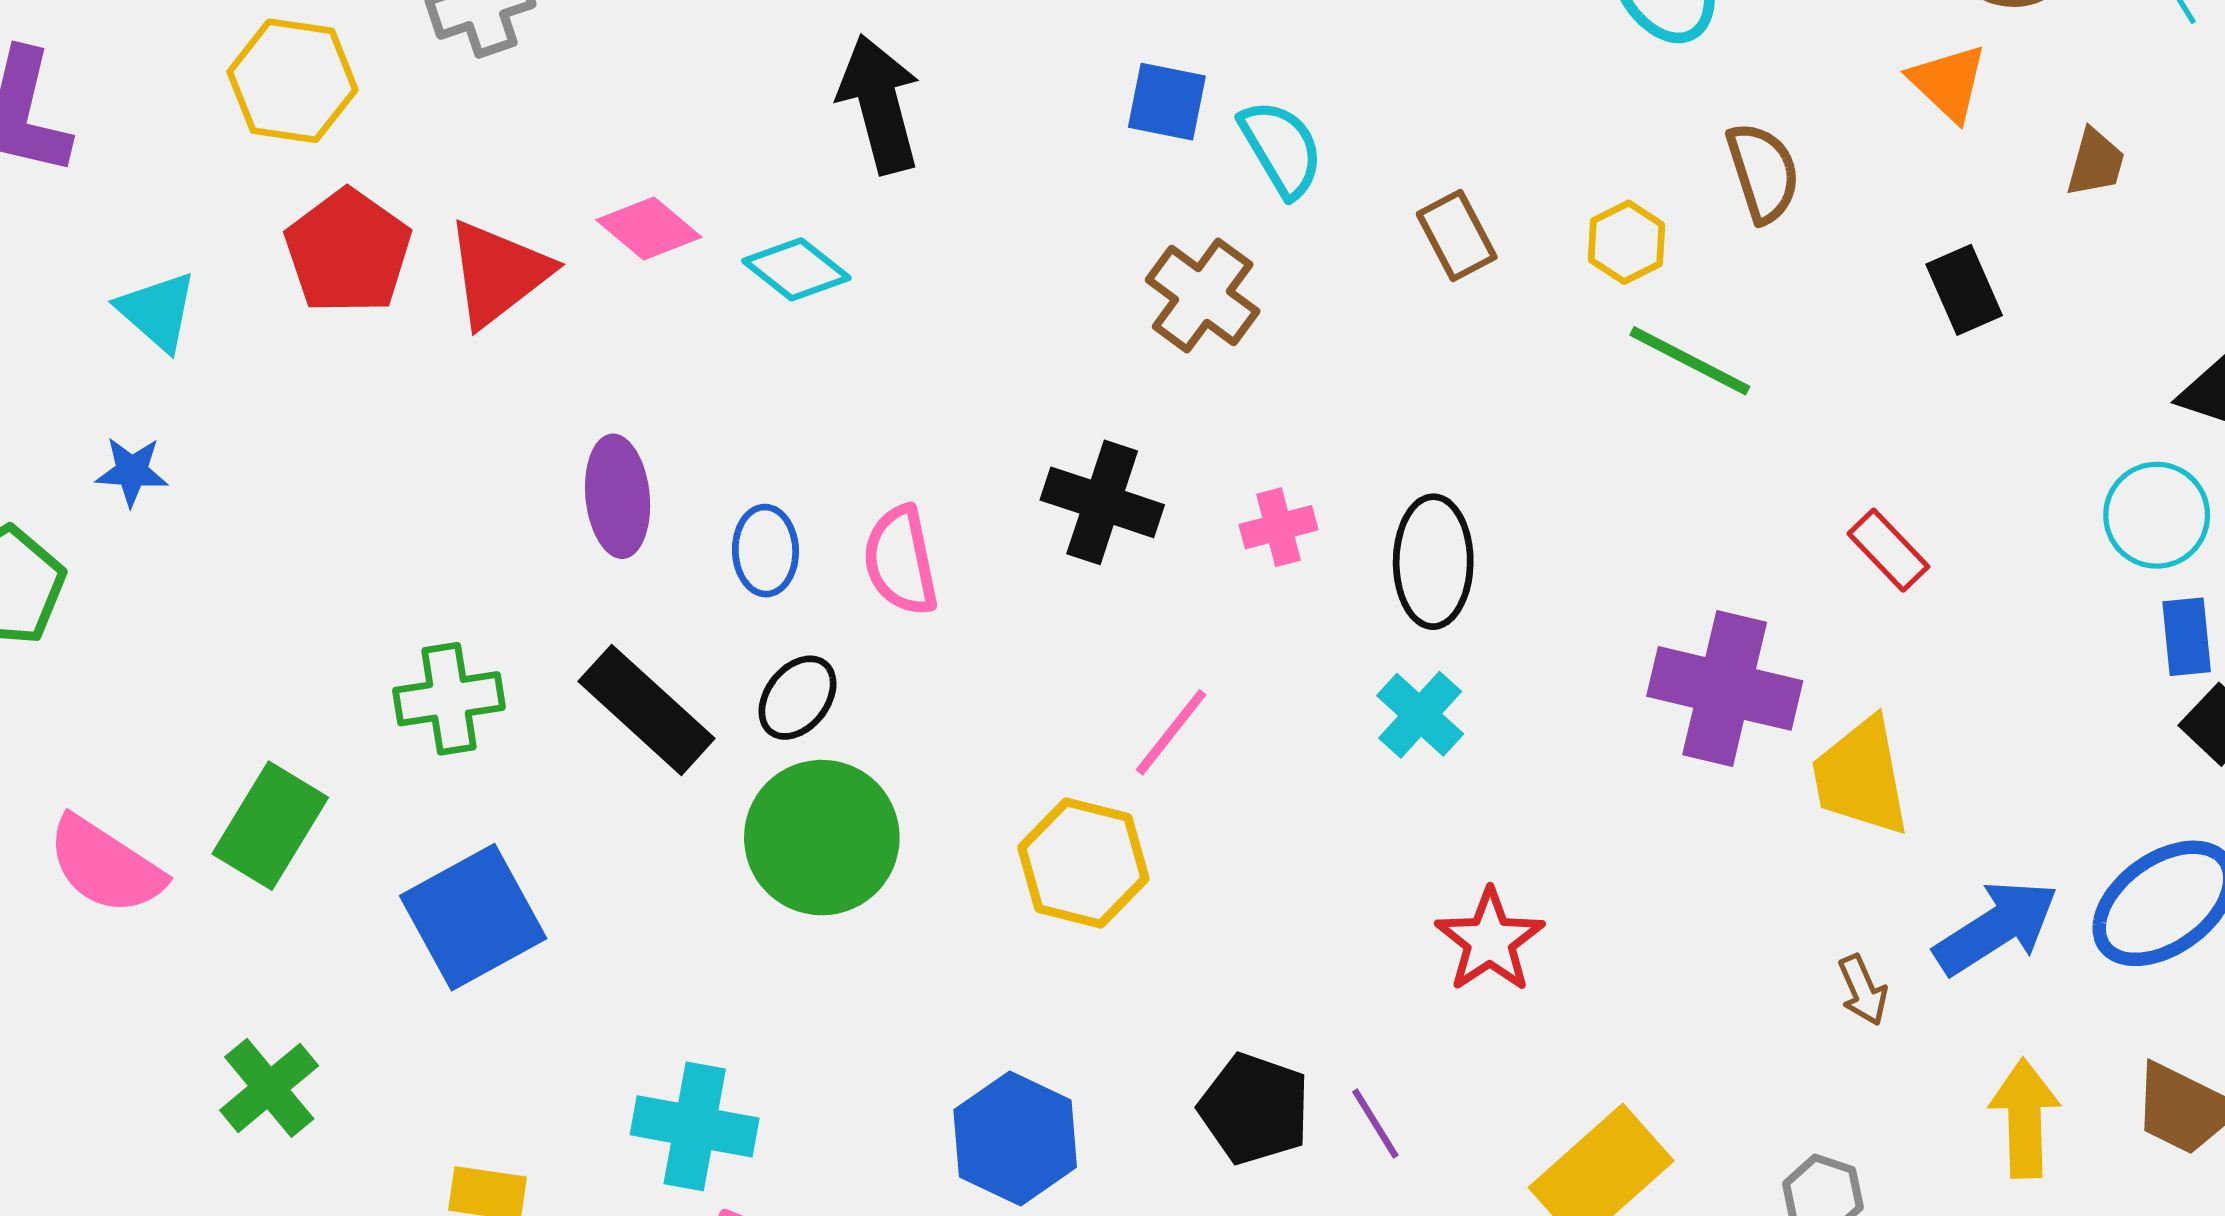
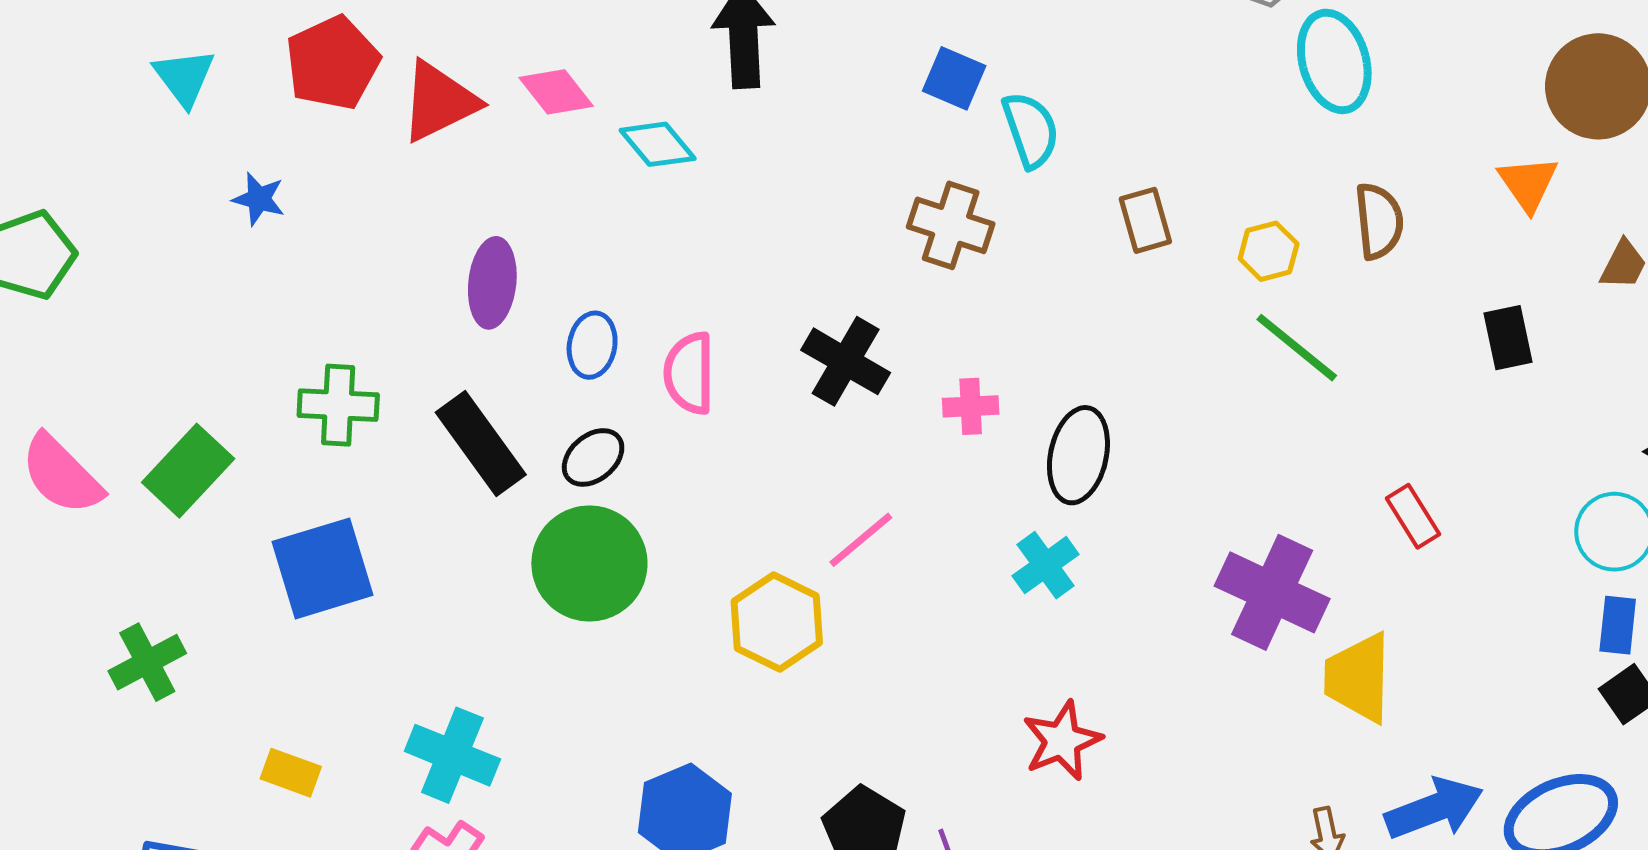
brown cross: (1203, 296) -> (951, 225), turned -30
blue star: (132, 471) -> (259, 199), moved

